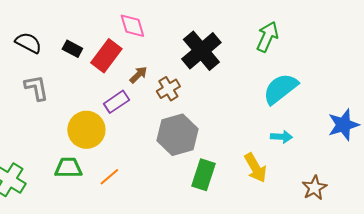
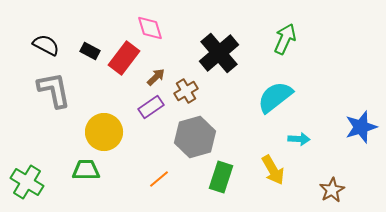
gray L-shape: (36, 88) -> (54, 90), size x1.4
cyan semicircle: (280, 89) -> (275, 97), moved
purple rectangle: (116, 102) -> (151, 107), moved
orange line: (109, 177) -> (159, 179), moved

